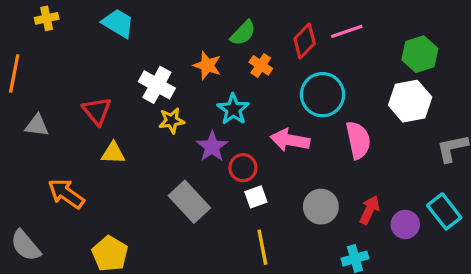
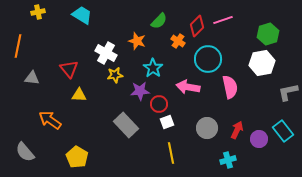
orange cross: (261, 65) -> (178, 41), moved
purple star: (212, 147) -> (140, 91), turned 30

